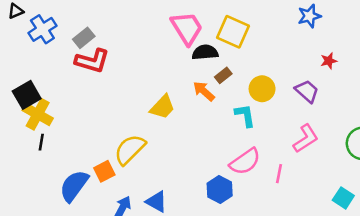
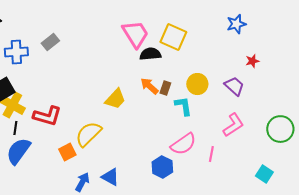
blue cross: (42, 29) -> (16, 52), moved, turned 30
red L-shape: (92, 61) -> (47, 116), moved
brown rectangle: (223, 75) -> (165, 88), moved, turned -32
blue semicircle: (74, 186) -> (18, 151), moved

